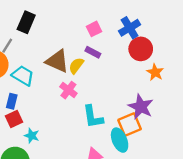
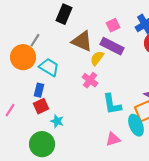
black rectangle: (26, 22) -> (64, 14), moved
purple rectangle: (93, 52) -> (112, 46), size x1.6
brown triangle: (57, 61) -> (82, 41), moved

